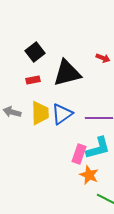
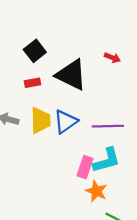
black triangle: (67, 73) -> (71, 75), turned 40

